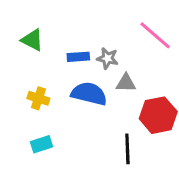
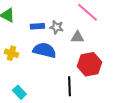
gray triangle: (126, 83) -> (77, 37), moved
cyan rectangle: (41, 144) -> (19, 92), moved, turned 64

